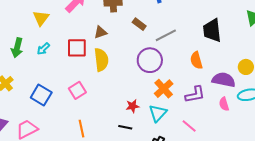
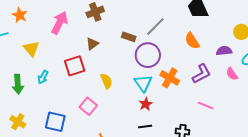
brown rectangle: (139, 24) -> (129, 37), moved
yellow semicircle: (101, 60) -> (106, 81), moved, size x0.7
purple semicircle: (224, 80) -> (224, 51), size x0.7
cyan triangle: (158, 113) -> (143, 83), moved

